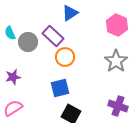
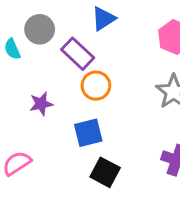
gray circle: (28, 42) -> (40, 29), moved
purple star: (13, 77) -> (41, 104), moved

